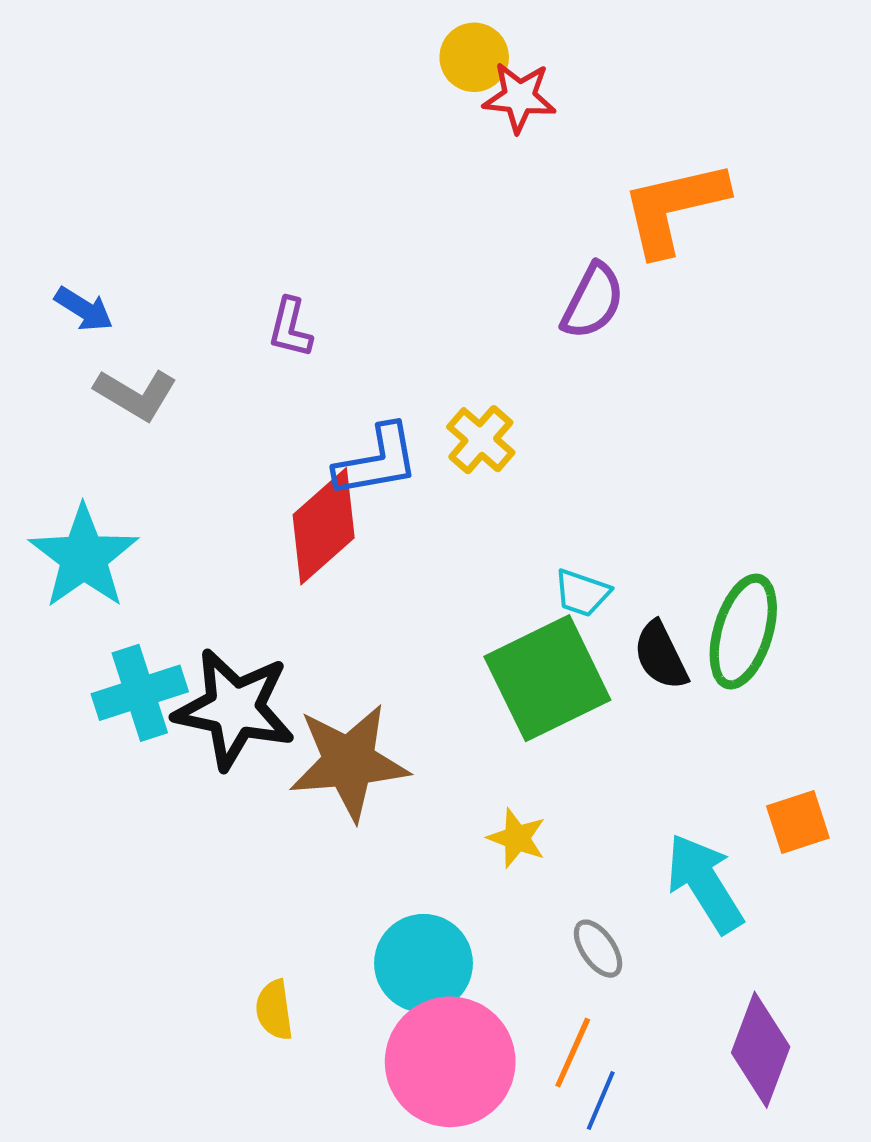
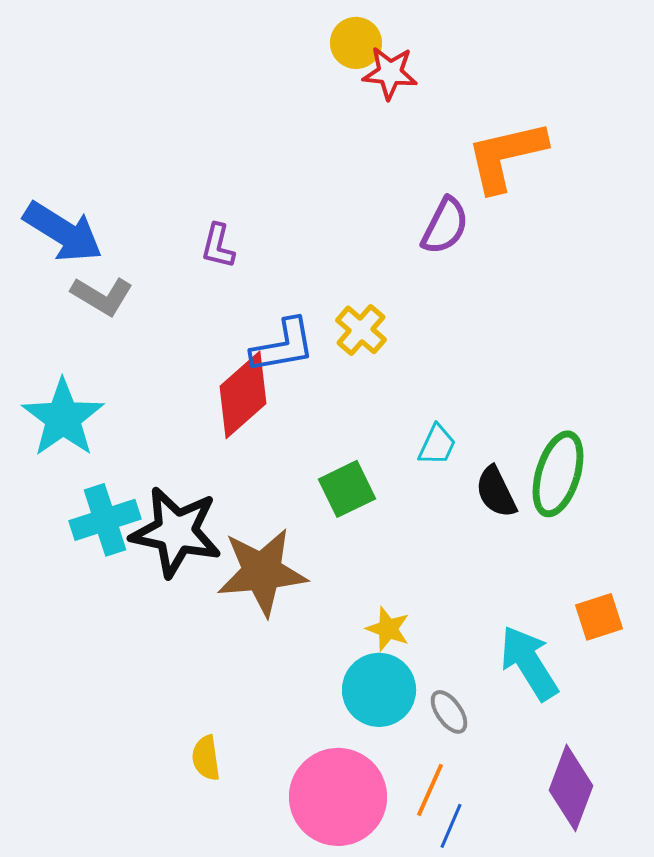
blue arrow: (84, 309) -> (63, 232), size x1.8
cyan trapezoid: (582, 593) -> (437, 445), turned -84
green square: (547, 678) -> (347, 489), moved, size x0.6
cyan circle: (424, 963) -> (379, 690), moved

